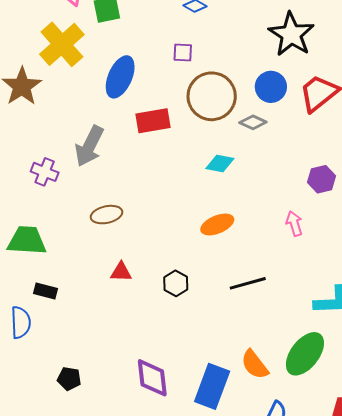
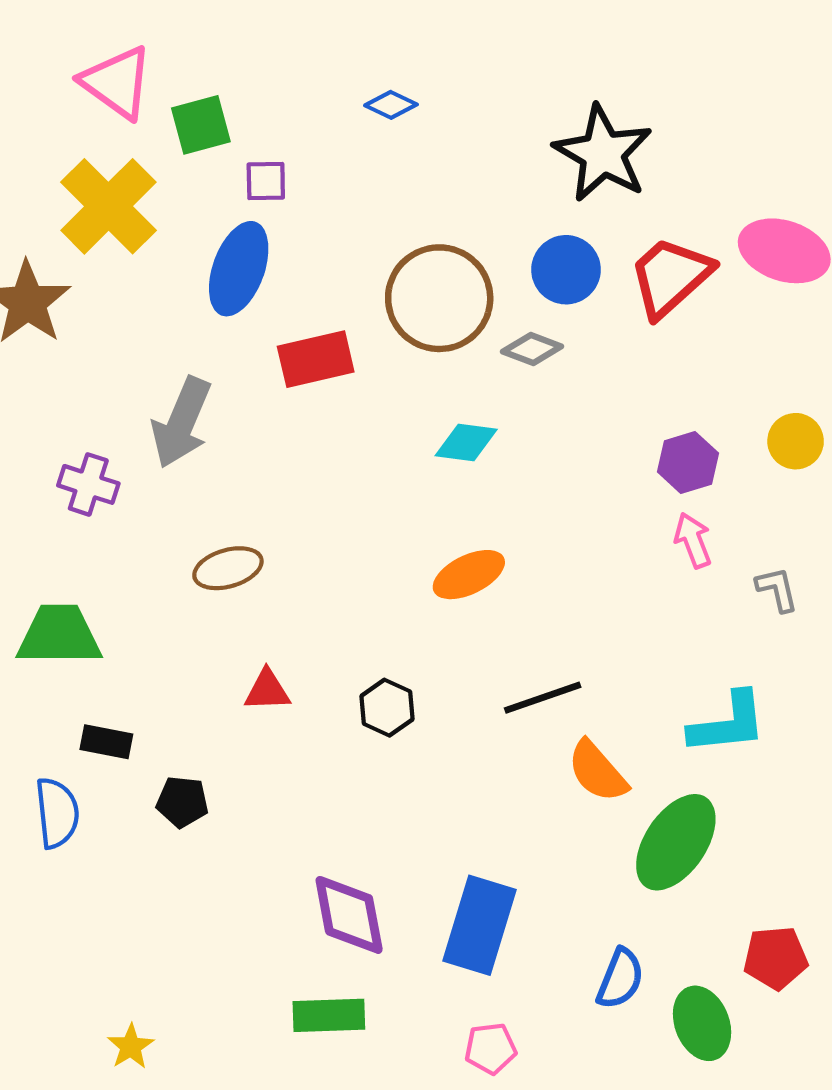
purple square: (183, 53) -> (266, 181), moved
pink arrow: (294, 224) -> (693, 540), moved
orange semicircle: (255, 365) -> (597, 771), moved
black pentagon: (69, 379) -> (182, 802), moved

